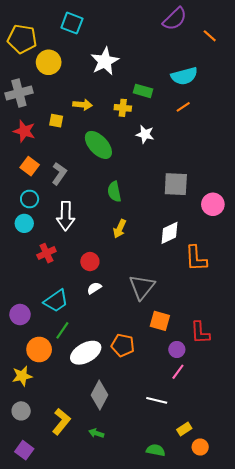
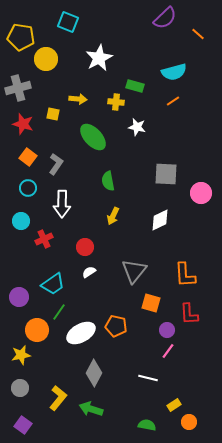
cyan circle: (24, 223) -> (21, 221), moved
orange L-shape: (196, 258) -> (185, 275), moved
green arrow: (96, 433) -> (91, 409), size x1.6

